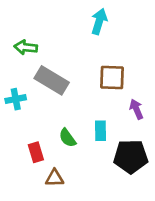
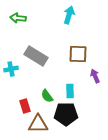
green arrow: (26, 47) -> (18, 18), moved
black pentagon: (131, 157) -> (66, 114), moved
brown triangle: (55, 178) -> (38, 124), size x1.5

